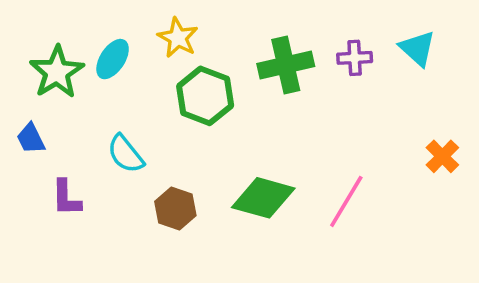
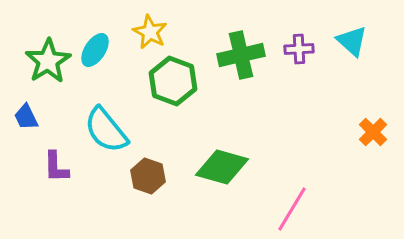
cyan semicircle: (126, 154) -> (106, 130), size x1.4
pink line: (346, 201) -> (292, 209), moved

